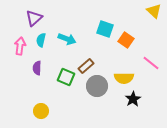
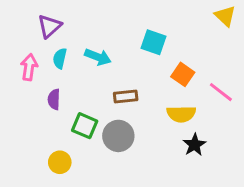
orange square: (126, 40) -> (183, 74), moved
brown rectangle: (86, 66) -> (126, 96), turned 35
green square: (66, 77) -> (85, 126), moved
gray circle: (97, 86) -> (118, 136), moved

